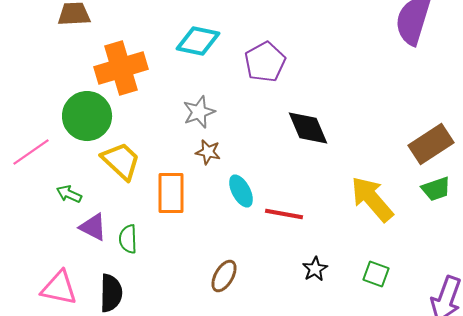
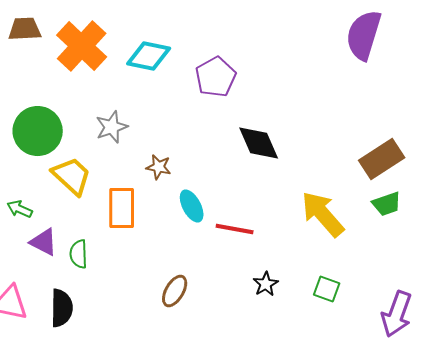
orange cross: (121, 68) -> (82, 46), moved, turned -30
gray star: (199, 112) -> (112, 127), moved

